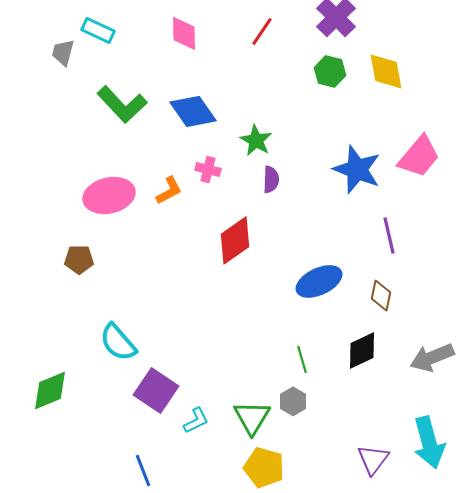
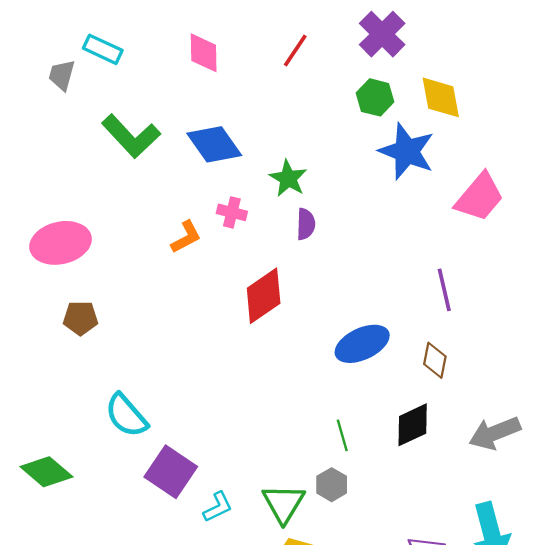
blue star: (357, 169) -> (407, 151), moved
pink ellipse: (109, 195) -> (61, 243), moved
green diamond: (50, 390) -> (46, 472), turned 63

